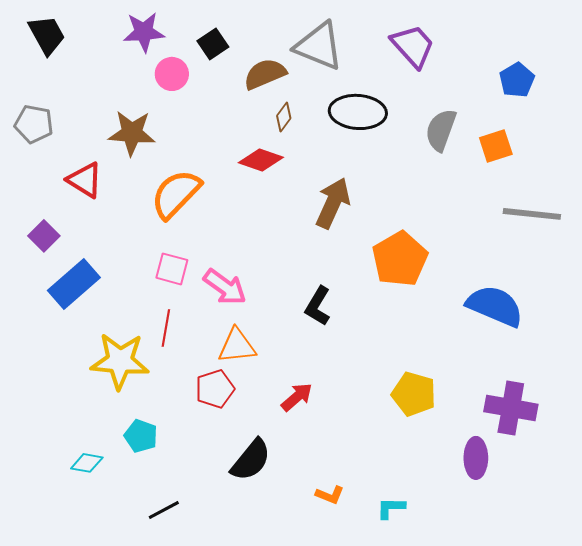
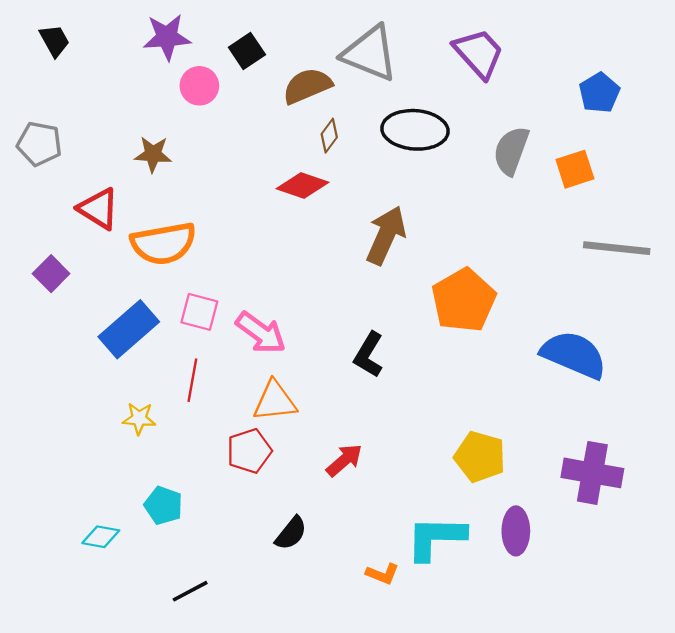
black trapezoid: (47, 35) -> (54, 41), size x0.7
brown star: (132, 133) -> (153, 154), size x0.7
orange semicircle: (176, 194) -> (163, 243), moved, turned -144
blue rectangle: (74, 284) -> (129, 329), moved
yellow star: (120, 361) -> (139, 418), size x0.5
purple ellipse: (476, 458) -> (516, 531), moved
black semicircle: (251, 460) -> (291, 533), size x0.7
cyan L-shape: (391, 508) -> (436, 538), moved, size x1.8

